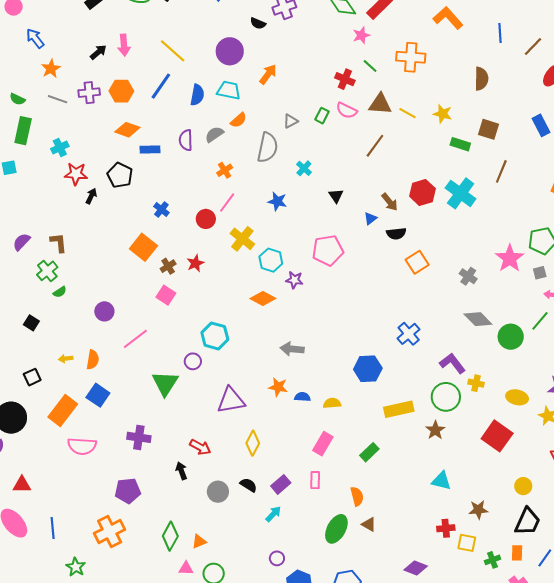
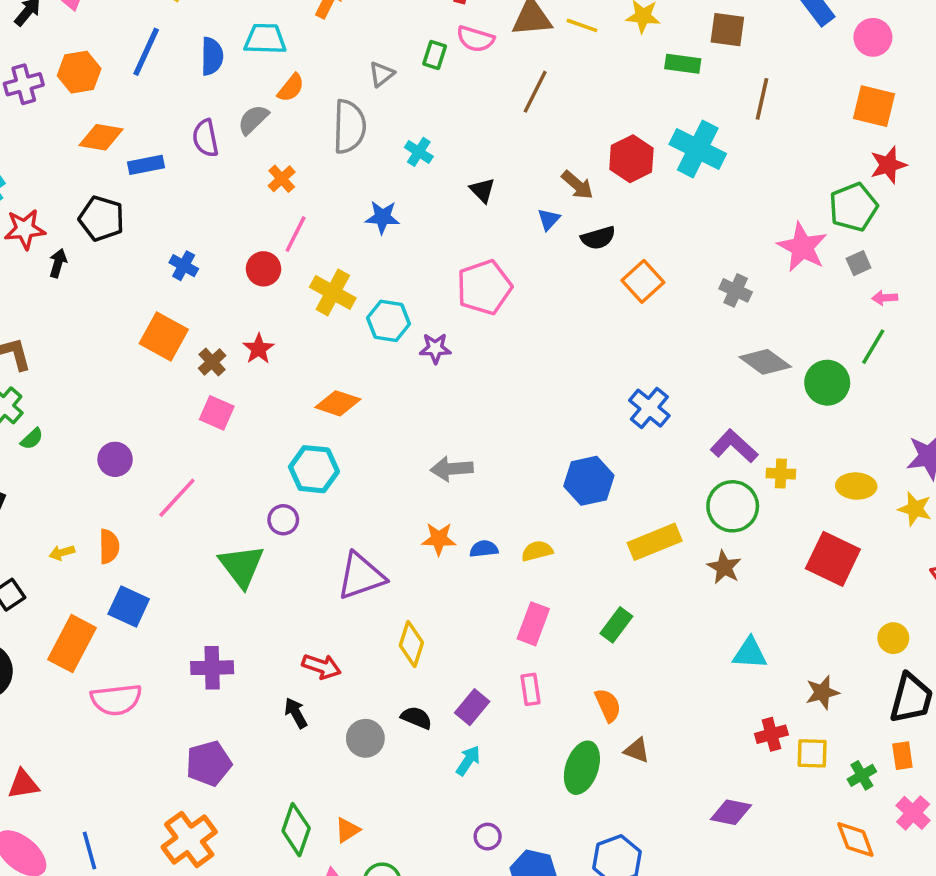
orange diamond: (263, 299) -> (338, 403), moved

